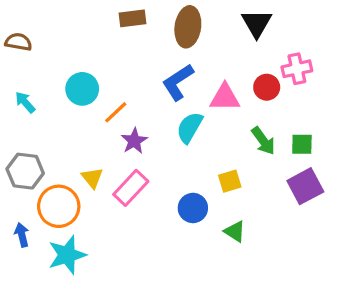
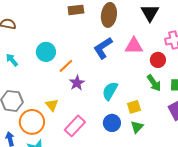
red circle: (267, 87) -> (158, 60), moved
pink triangle: (225, 97) -> (134, 46), moved
cyan semicircle: (190, 127) -> (110, 91), moved
pink rectangle: (131, 188) -> (75, 126), moved
green triangle: (235, 231) -> (137, 127), moved, turned 40

